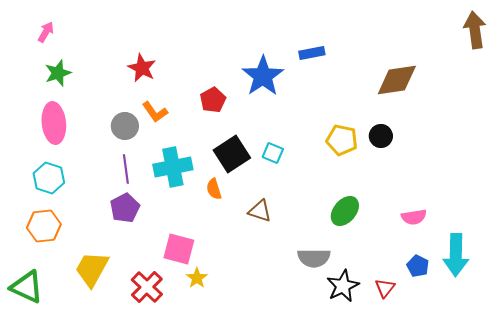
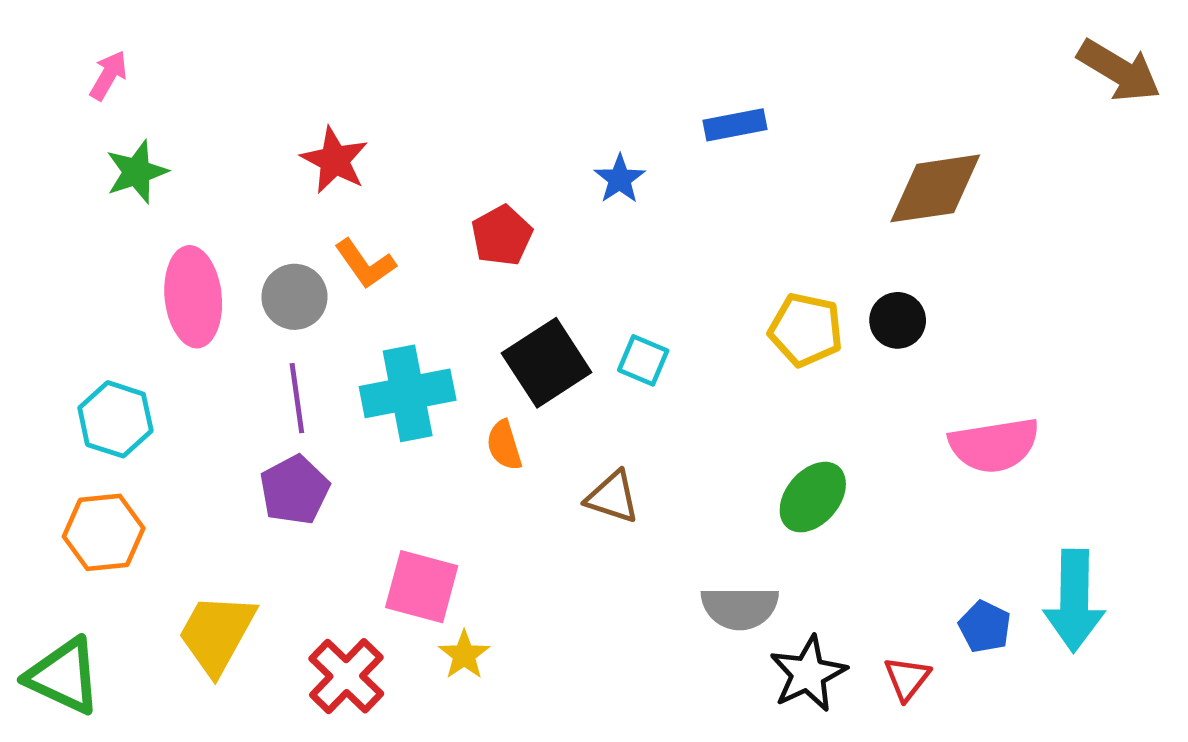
brown arrow: (475, 30) -> (1119, 71), turned 129
blue star: (263, 76) -> (620, 179), size x0.5
pink ellipse: (54, 123) -> (193, 297), moved
pink semicircle: (414, 217) -> (994, 445), moved, size x1.5

